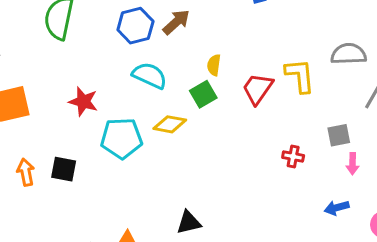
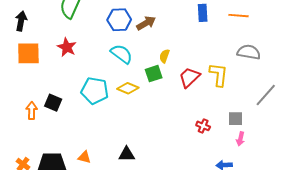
gray semicircle: (349, 54) -> (249, 52), moved
red star: (83, 102) -> (67, 47), moved
orange arrow: (26, 172) -> (32, 111), moved

